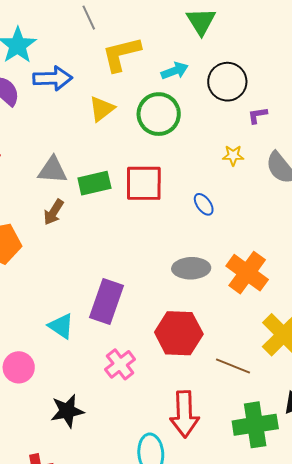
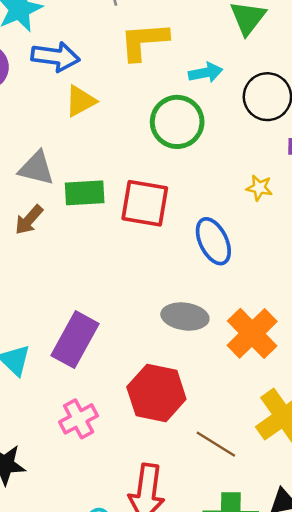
yellow triangle: (102, 109) -> (80, 101), moved
blue ellipse: (204, 204) -> (213, 241), size x1.6

